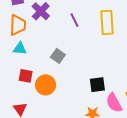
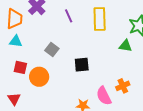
black square: (97, 85) -> (82, 65), moved

